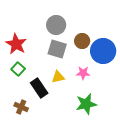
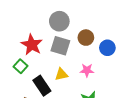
red star: (16, 44) -> (32, 45), moved
blue circle: (103, 51) -> (107, 48), size x0.6

